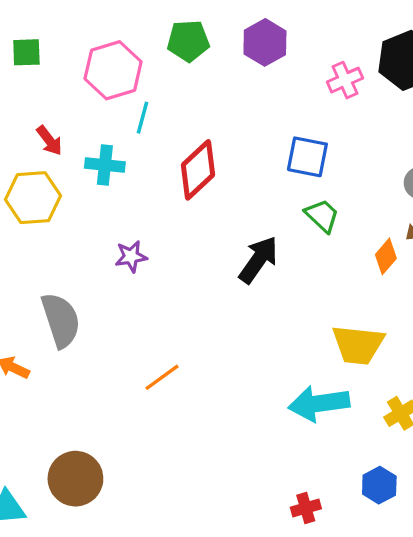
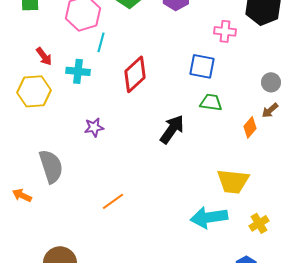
pink cross: (345, 80) -> (225, 31), moved, turned 30
green trapezoid: (322, 216) -> (211, 102), turned -35

